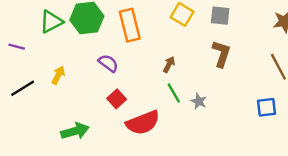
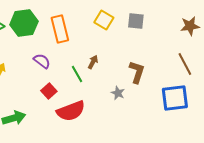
brown L-shape: (221, 54) -> (137, 72), moved
green line: (174, 93) -> (77, 74), moved
blue square: (267, 107) -> (175, 98), size x1.6

